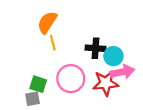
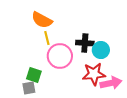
orange semicircle: (47, 22) -> (42, 20), turned -95
pink arrow: (122, 72) -> (111, 83), moved
pink circle: (71, 79) -> (60, 56), moved

